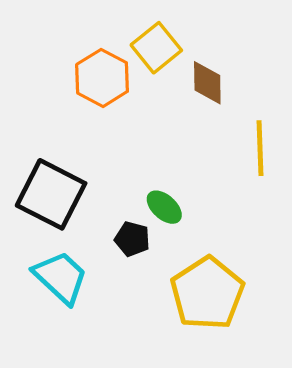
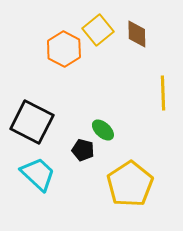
brown diamond: (207, 83) -> (137, 34), moved

